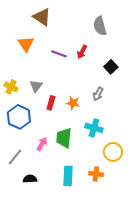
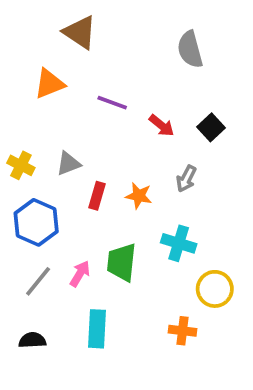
orange triangle: (26, 44) -> (49, 84), turned 42
red arrow: (82, 52) -> (162, 125), moved, turned -80
gray triangle: (36, 86) -> (68, 163), turned 32
gray line: (15, 157) -> (38, 281), moved
cyan rectangle: (68, 176) -> (97, 329), moved
black semicircle: (30, 179) -> (32, 340), moved

